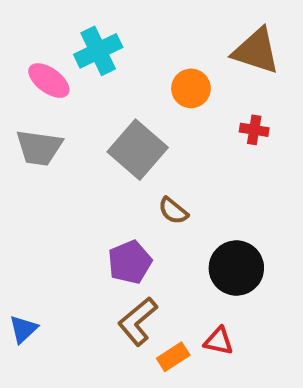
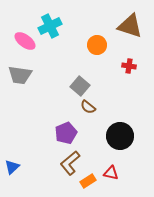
gray square: (138, 150) -> (80, 86), moved, size x0.7

